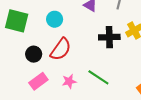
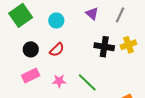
green square: (17, 21) -> (21, 15), turned 30
red semicircle: (61, 49) -> (57, 50), size x0.7

